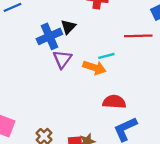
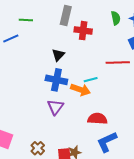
blue cross: (49, 36) -> (56, 80), moved, turned 35
purple triangle: (62, 59) -> (55, 107), moved

